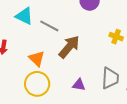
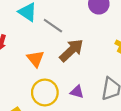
yellow circle: (37, 84) -> (45, 92), moved

